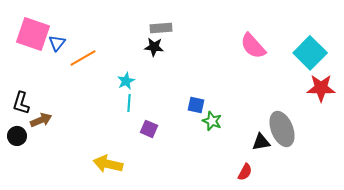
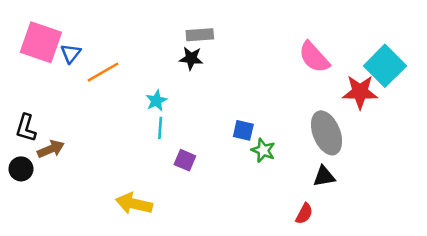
red star: (321, 88) -> (360, 92), moved
gray ellipse: (282, 129) -> (327, 133), moved

